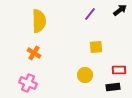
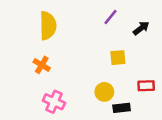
black arrow: (120, 10) -> (141, 28), moved
pink cross: (28, 83) -> (54, 102), moved
black rectangle: (113, 87) -> (122, 108), moved

